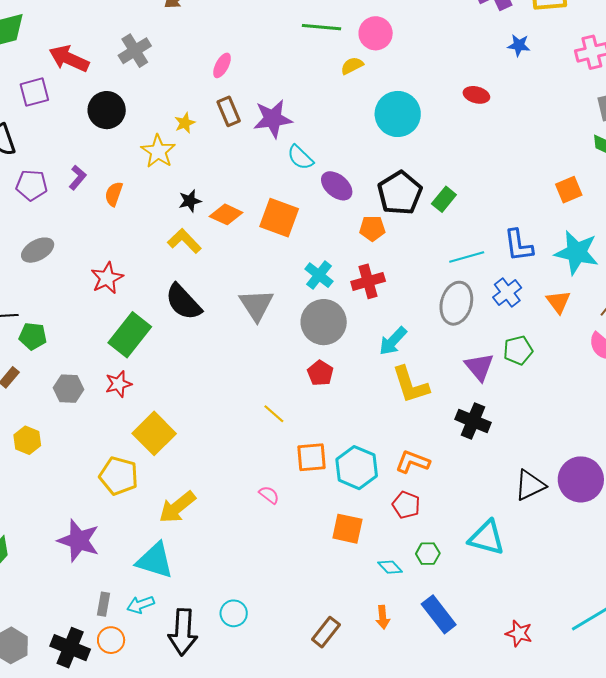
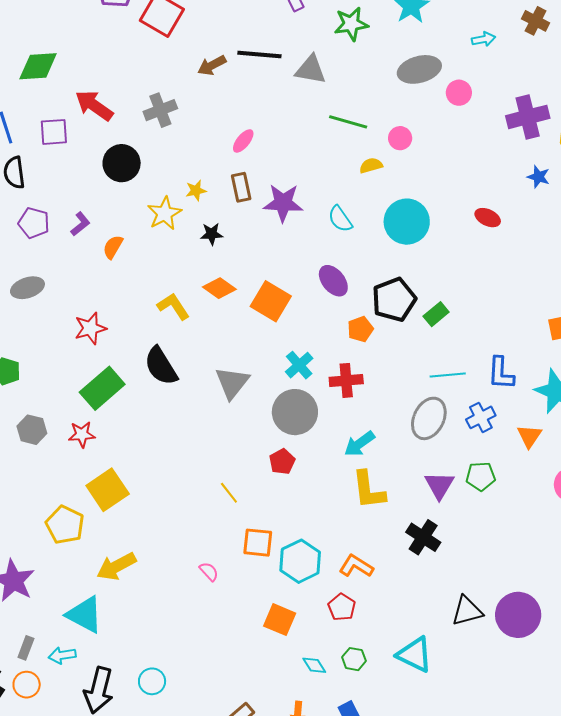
pink circle: (376, 33) -> (400, 138), size x0.7
cyan semicircle: (300, 157) -> (340, 219), moved
black star: (190, 201) -> (212, 234), moved
orange pentagon: (372, 228) -> (360, 329), turned -30

